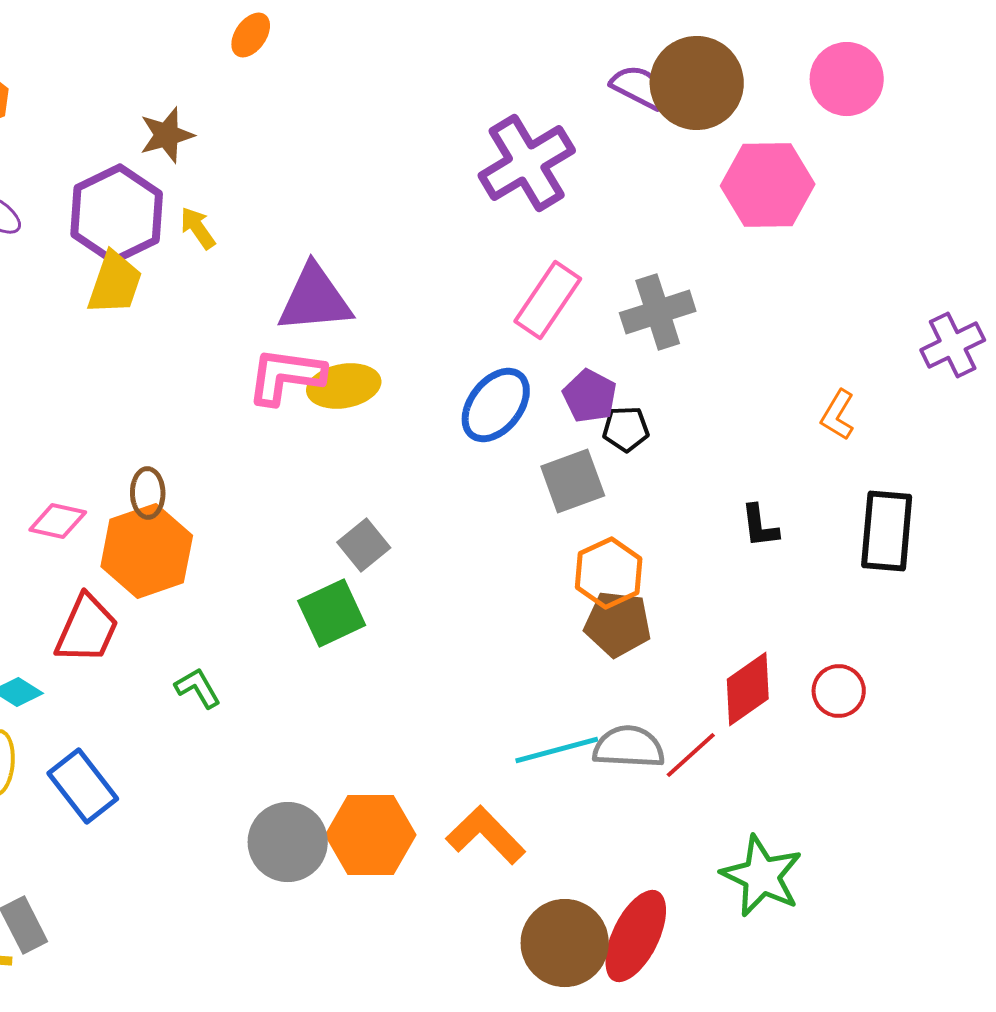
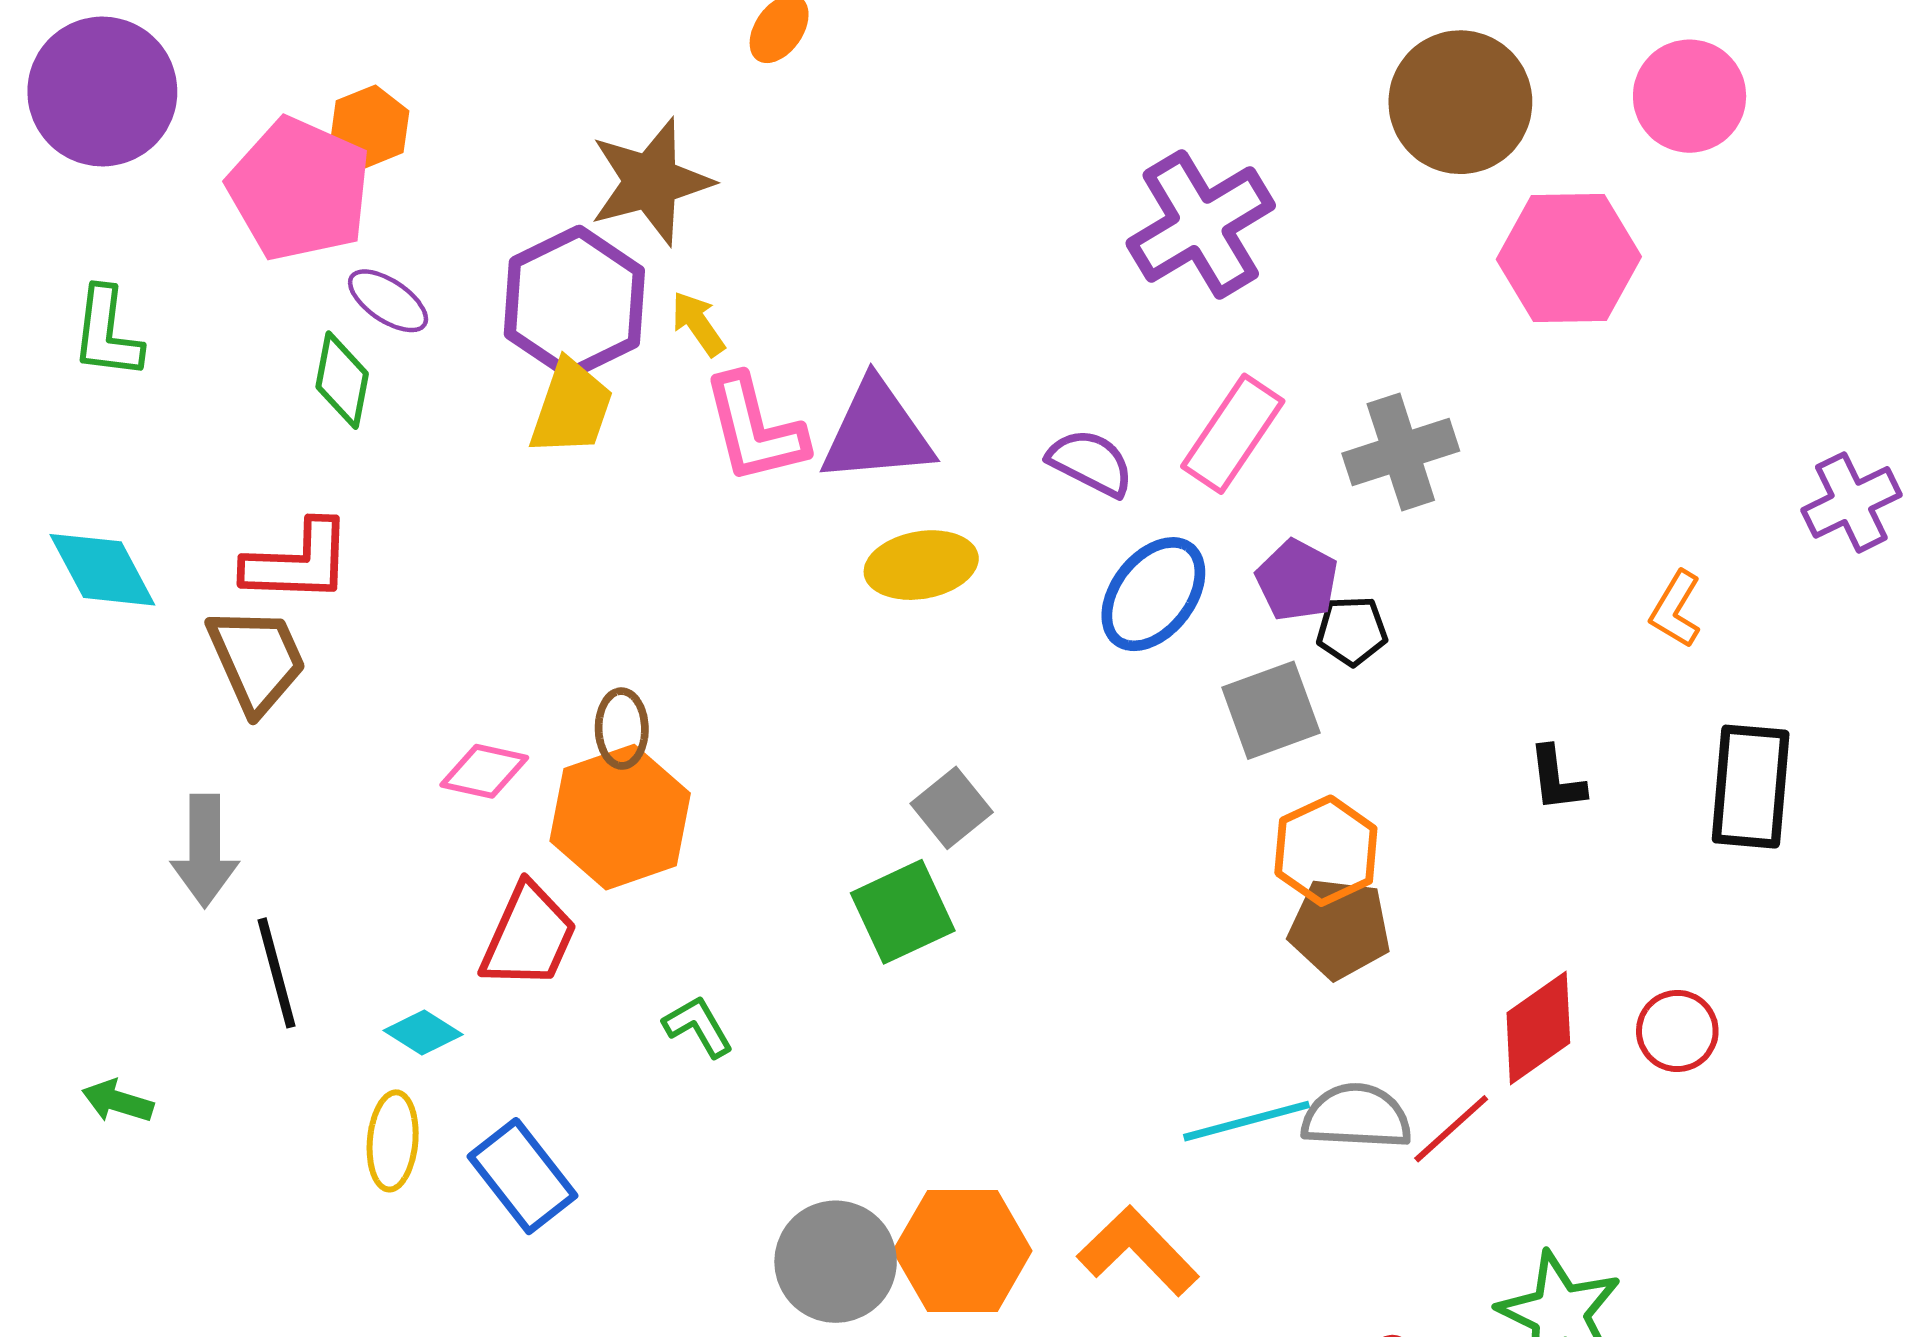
purple semicircle: (639, 87) -> (1091, 463), moved
brown star: (167, 135) -> (651, 182), size x1.5
pink L-shape: (286, 376) -> (755, 429), moved, turned -112

